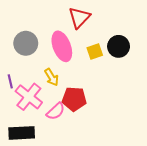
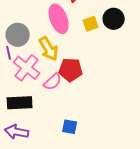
gray circle: (26, 43) -> (18, 35), moved
yellow arrow: (52, 77) -> (49, 49), size x1.4

